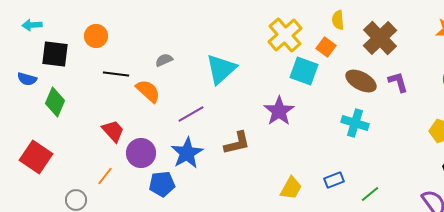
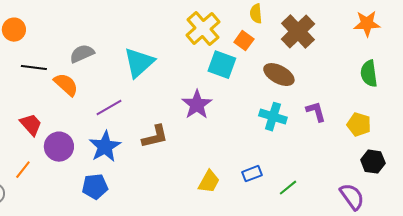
gray semicircle: (164, 60) -> (82, 54), size x1.4
purple L-shape: (398, 82) -> (316, 112), moved
blue pentagon: (162, 184) -> (95, 187), moved

